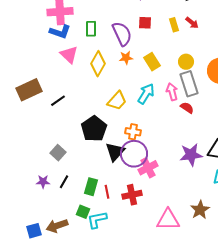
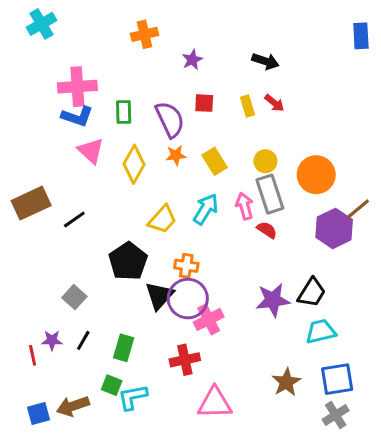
red line: (107, 192) -> (33, 355), moved
pink triangle: (168, 220) -> (215, 403), moved

